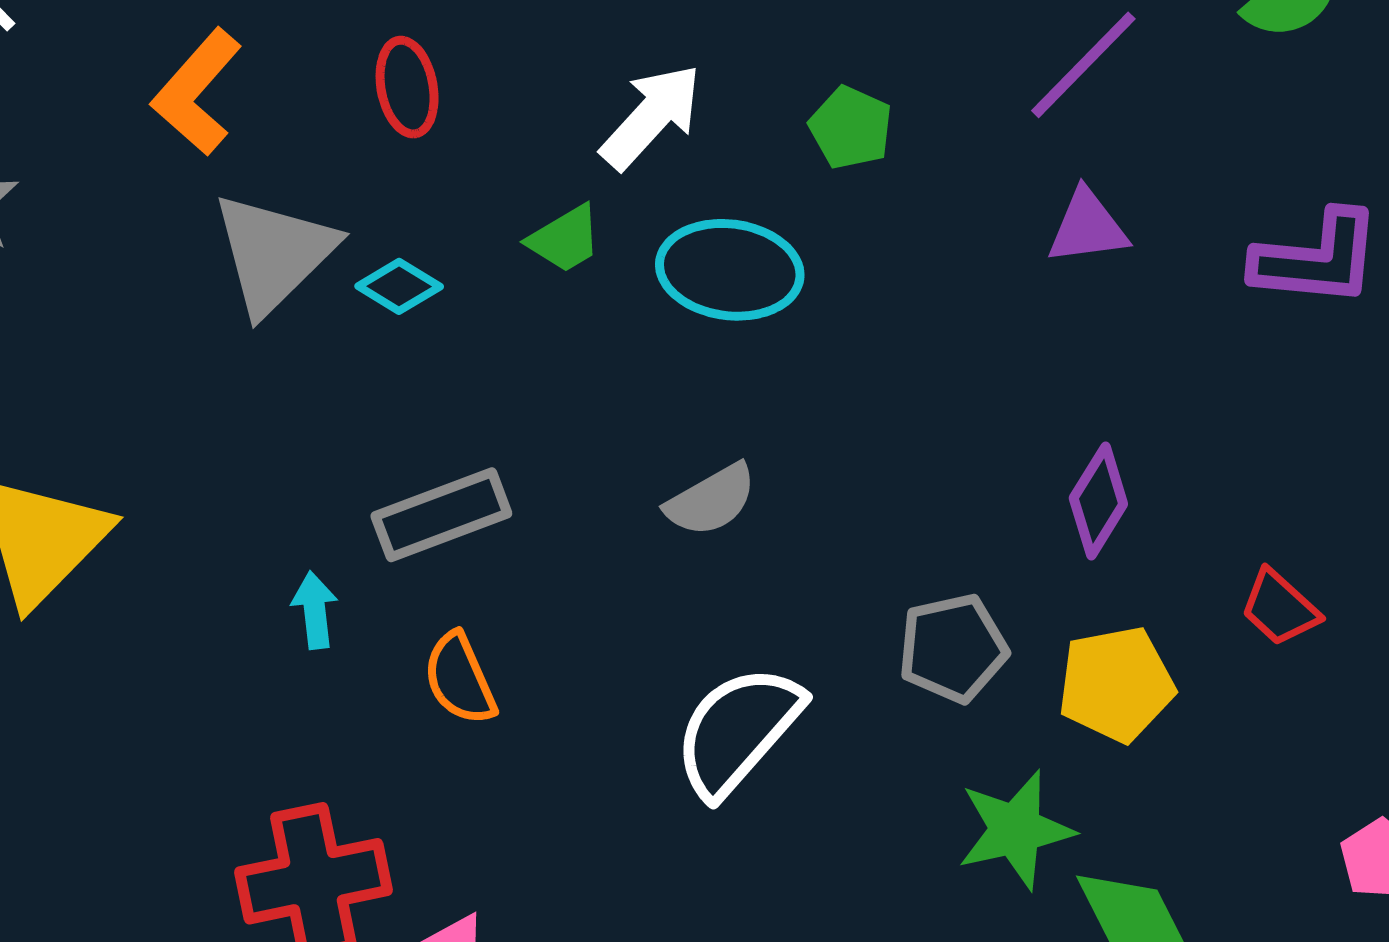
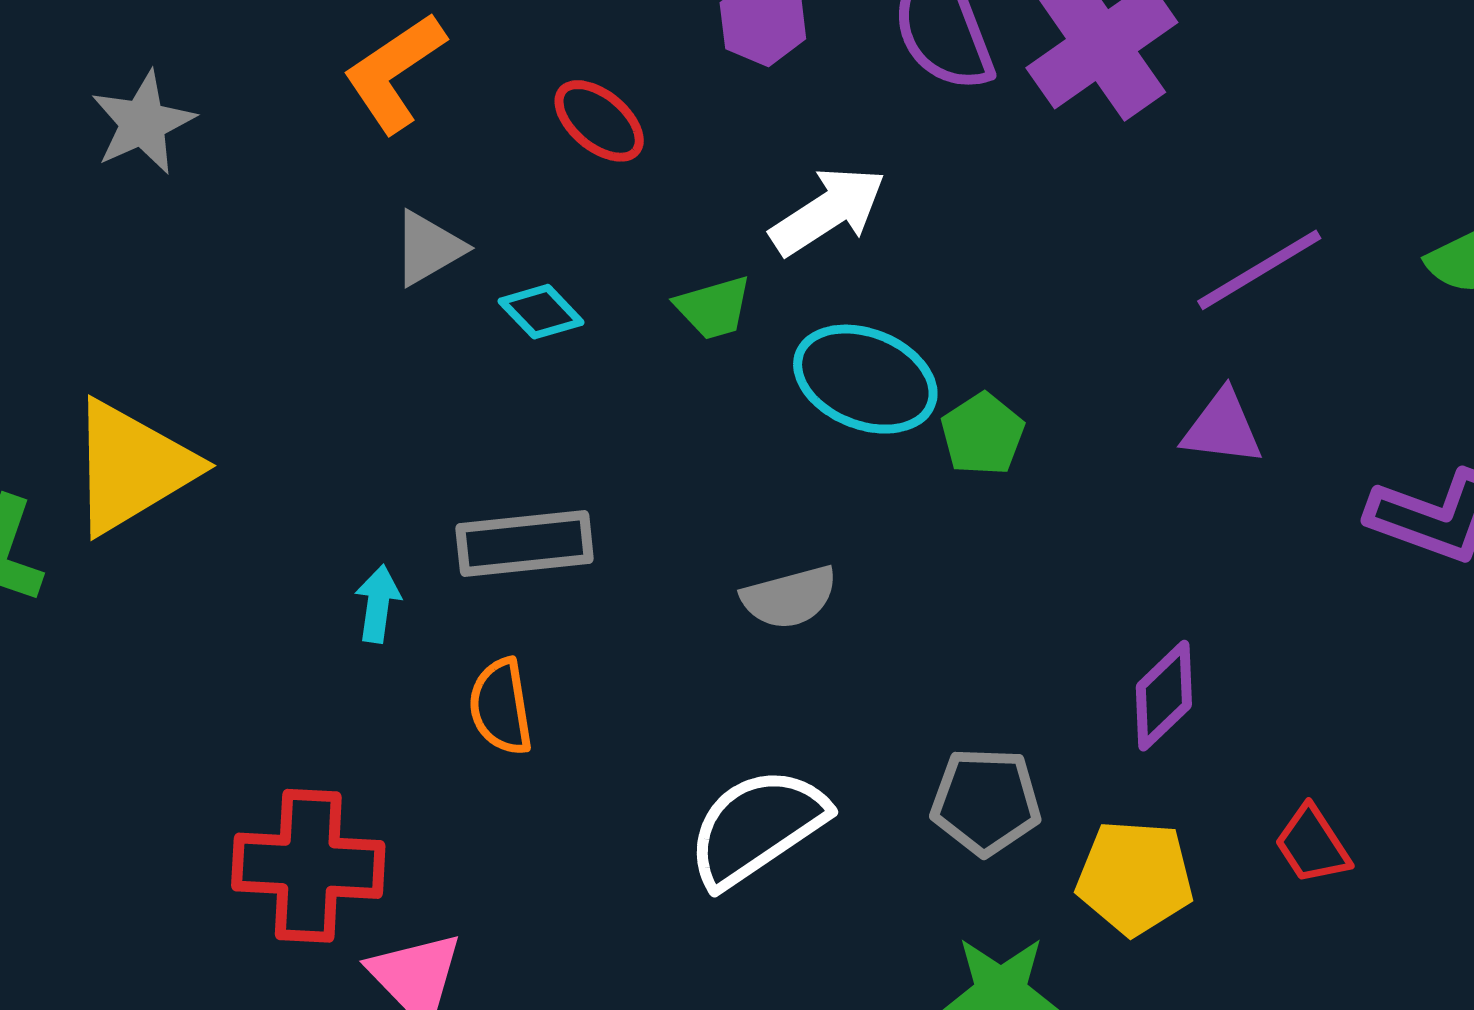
red ellipse: (407, 87) -> (599, 121), turned -54
green pentagon: (851, 128) -> (983, 434), moved
gray triangle: (274, 253) -> (428, 248), size x0.6

